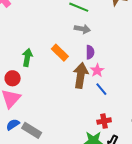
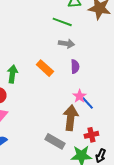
pink star: (97, 70) -> (80, 96), moved
brown arrow: (81, 75) -> (71, 118), moved
gray rectangle: (32, 130) -> (55, 141), moved

